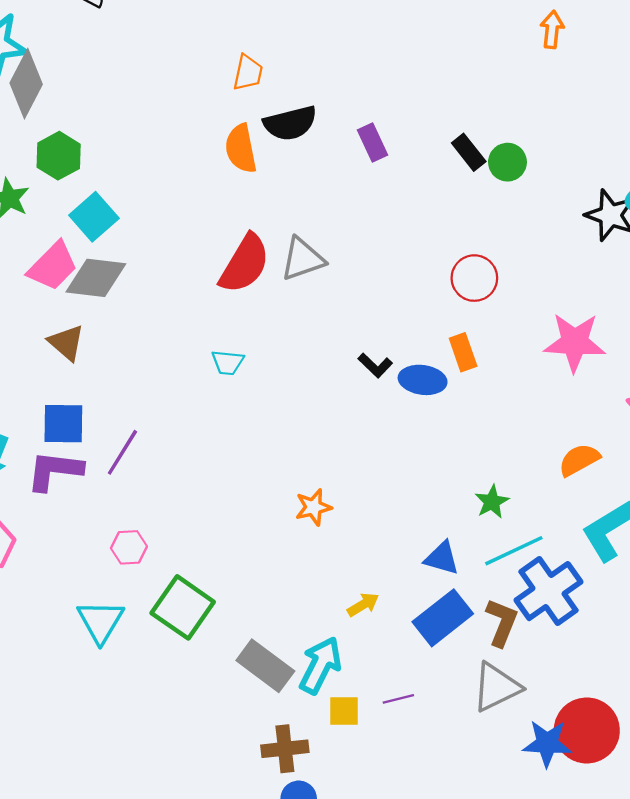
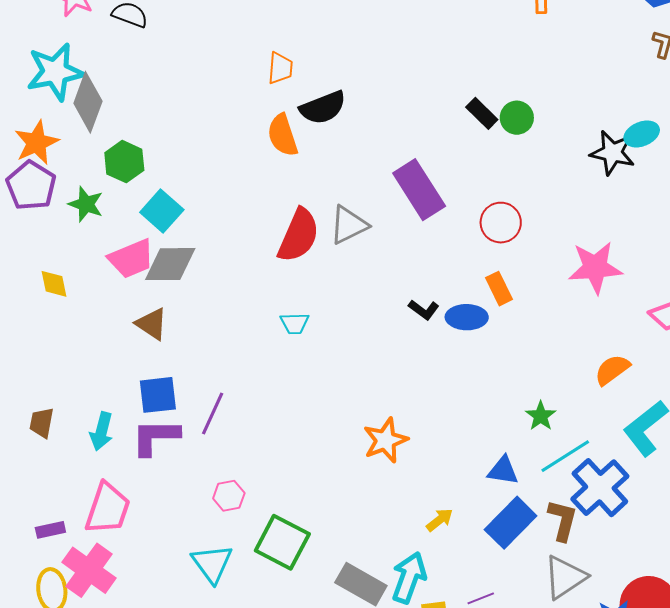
purple rectangle: (373, 143) -> (419, 190), moved, size x1.8
pink trapezoid: (53, 266) -> (131, 259), turned 30
orange star: (313, 507) -> (385, 440), size x1.4

